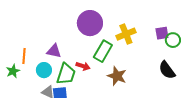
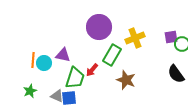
red arrow: (83, 66) -> (92, 70), turned 112
cyan circle: (44, 70) -> (44, 63), moved
green star: (13, 71) -> (30, 91), moved

